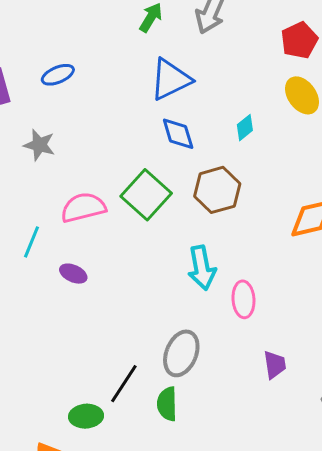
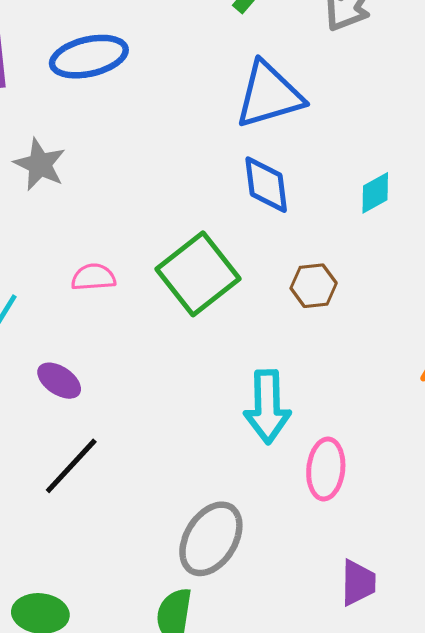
blue ellipse: (58, 75) -> (89, 57), size x1.4
brown hexagon: (217, 190) -> (314, 286), size x0.6
pink semicircle: (83, 208) -> (93, 277), size x0.6
black line: (124, 384) -> (71, 466), moved

